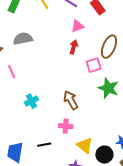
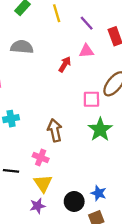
red arrow: (74, 47) -> (65, 64), moved
yellow triangle: (85, 145) -> (43, 183), moved

